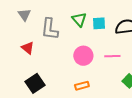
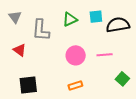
green triangle: (79, 19) -> (70, 19), turned 49
cyan square: (99, 23) -> (96, 17), moved
black square: (35, 83) -> (28, 85), turned 30

